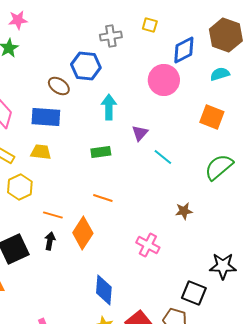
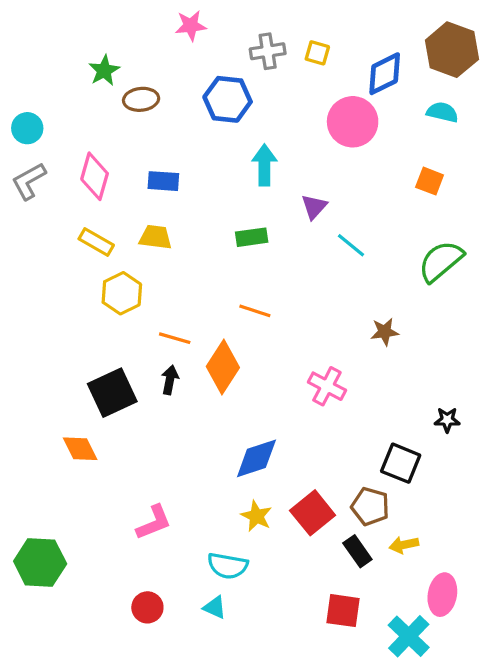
pink star: (18, 20) -> (191, 26), moved
yellow square: (150, 25) -> (317, 53), moved
cyan semicircle: (220, 74) -> (442, 112), turned 30
brown ellipse: (59, 86) -> (141, 99), moved, turned -40
blue rectangle: (46, 117) -> (163, 181), size x0.7
orange square: (212, 117) -> (430, 181), size x0.7
black star: (223, 266) -> (447, 420), size x0.6
blue diamond: (104, 290) -> (256, 458), turned 68

